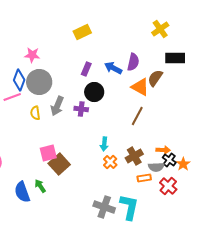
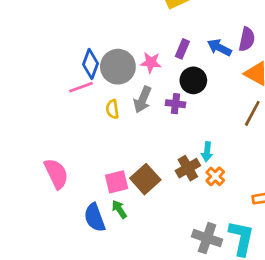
pink star: (32, 55) -> (151, 63), moved
pink square: (48, 153) -> (117, 182), moved
brown cross: (134, 156) -> (188, 168), moved

